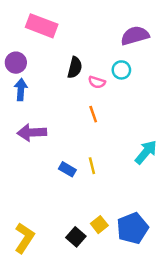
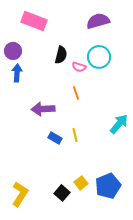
purple semicircle: (135, 36) -> (98, 21), moved
cyan circle: (121, 70) -> (99, 57), size x1.5
purple arrow: (32, 133) -> (43, 109), moved

